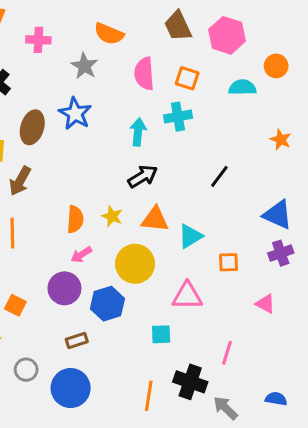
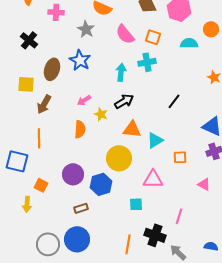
pink semicircle: (144, 74) -> (125, 34), turned -35
yellow star: (112, 216) -> (101, 114), moved
pink arrow: (81, 255) -> (84, 100), moved
gray circle: (26, 370) -> (48, 244), moved, size x1.5

